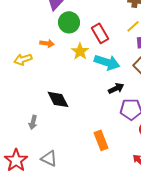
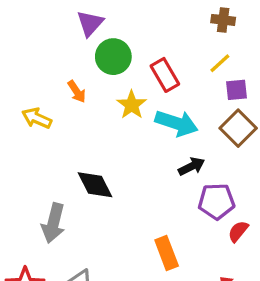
orange arrow: (47, 43) -> (77, 92), turned 48
yellow arrow: (23, 59) -> (37, 118), turned 42
gray arrow: (33, 122) -> (53, 223), size x1.6

